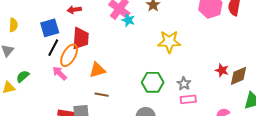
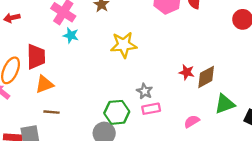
cyan star: (128, 20) -> (71, 35), moved
red trapezoid: (81, 38) -> (36, 57), moved
green hexagon: (153, 82) -> (117, 112), moved

